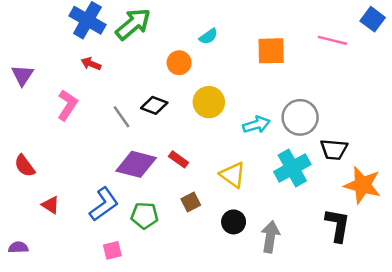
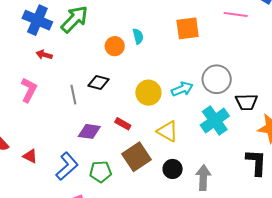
cyan semicircle: (208, 36) -> (138, 36), moved, turned -63
yellow circle: (209, 102) -> (148, 93), moved
gray line: (122, 117) -> (73, 95), turned 30
purple diamond: (136, 164) -> (89, 131), size x0.7
brown square: (191, 202) -> (136, 157), size x1.8
red triangle: (51, 205) -> (30, 156), moved

